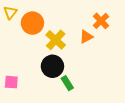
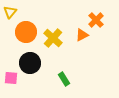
orange circle: (32, 23) -> (26, 32), moved
black circle: (52, 66) -> (30, 63), moved

